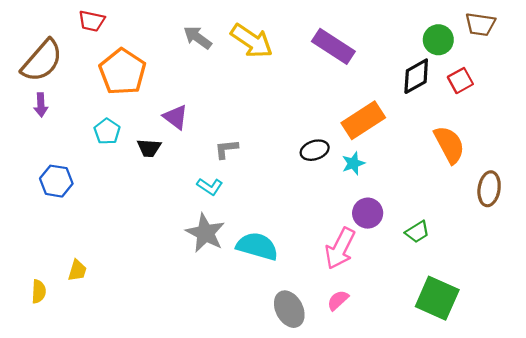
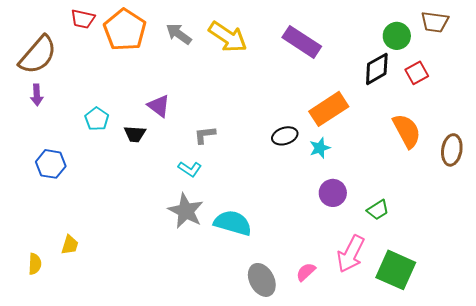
orange pentagon: (123, 72) -> (125, 30), moved
brown ellipse: (489, 189) -> (452, 150), moved
pink arrow: (340, 248) -> (351, 254), moved

